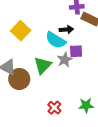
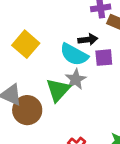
purple square: (76, 51) -> (104, 58), moved
gray star: (65, 60) -> (76, 79), moved

